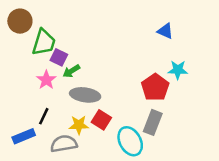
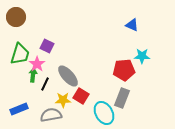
green trapezoid: (44, 42) -> (20, 54), moved
green arrow: (71, 71) -> (33, 75), moved, turned 128
red pentagon: (155, 87) -> (124, 70), turned 30
gray ellipse: (85, 95) -> (68, 76), turned 40
black line: (44, 116) -> (45, 84), moved

